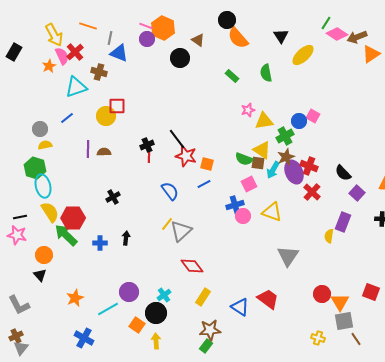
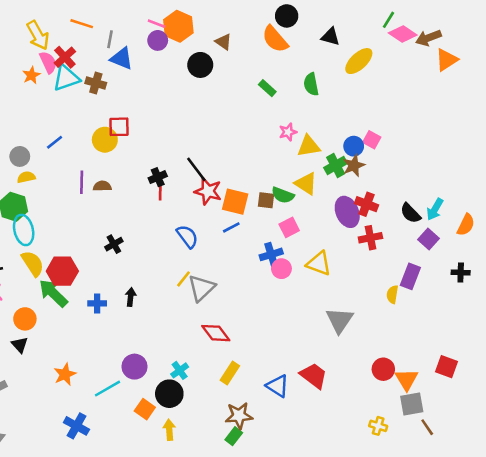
black circle: (227, 20) -> (287, 16), moved
black triangle: (281, 36) -> (330, 37), turned -42
cyan triangle: (76, 87) -> (66, 78), moved
brown star: (286, 157) -> (354, 165), moved
brown square: (258, 163) -> (266, 200), moved
orange square: (207, 164) -> (235, 202), size x1.5
cyan arrow: (273, 170) -> (435, 209), moved
red cross: (312, 192) -> (370, 238), turned 36

